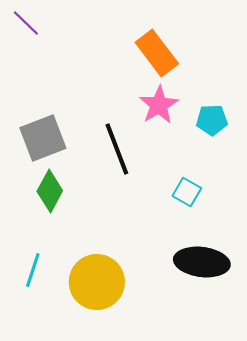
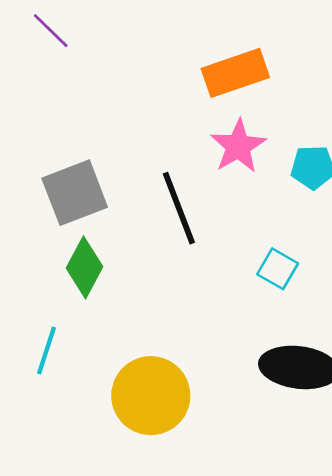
orange rectangle: (157, 53) -> (235, 73), turned -72
cyan line: (33, 270) -> (47, 351), moved

